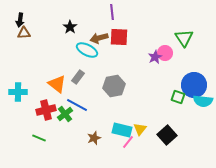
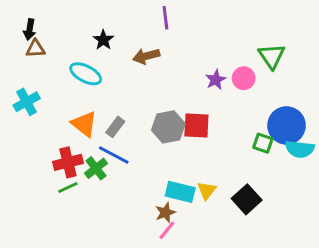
red square: (119, 37) -> (196, 125), moved
cyan ellipse: (87, 50) -> (86, 74), moved
purple star: (155, 57) -> (216, 80), moved
gray rectangle: (78, 77) -> (115, 127), moved
cyan cross: (18, 92) -> (27, 102), moved, turned -30
green line: (39, 138) -> (68, 188), moved, turned -48
brown star: (94, 138) -> (165, 213), moved
pink line: (128, 142) -> (167, 230), moved

